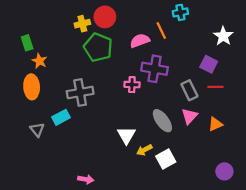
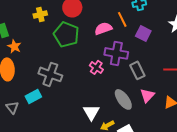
yellow cross: (82, 24) -> (40, 14), moved
purple square: (209, 64) -> (143, 33), moved
pink cross: (132, 85) -> (96, 67), turned 32
gray rectangle: (189, 90) -> (137, 70), moved
gray cross: (80, 92) -> (50, 74), turned 30

